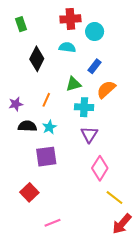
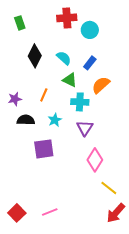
cyan semicircle: (67, 47) -> (64, 58), moved, turned 35
green triangle: (74, 84) -> (70, 80), turned 42
cyan star: (49, 127) -> (55, 120), moved
red square: (29, 192) -> (17, 213), moved

